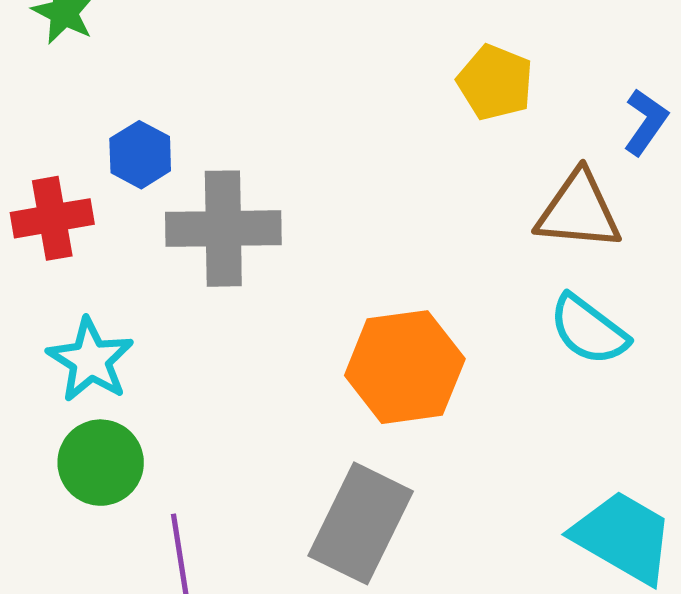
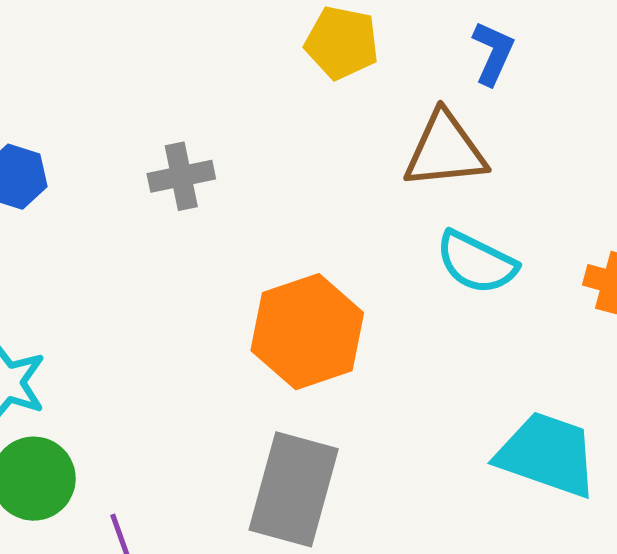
gray cross: (223, 229) -> (181, 176), moved, size x0.6

